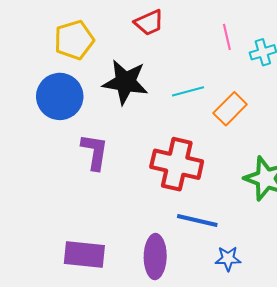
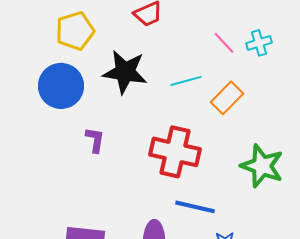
pink line: (227, 37) -> (224, 43), moved, turned -30
purple L-shape: (95, 152) -> (95, 140), size x0.7

